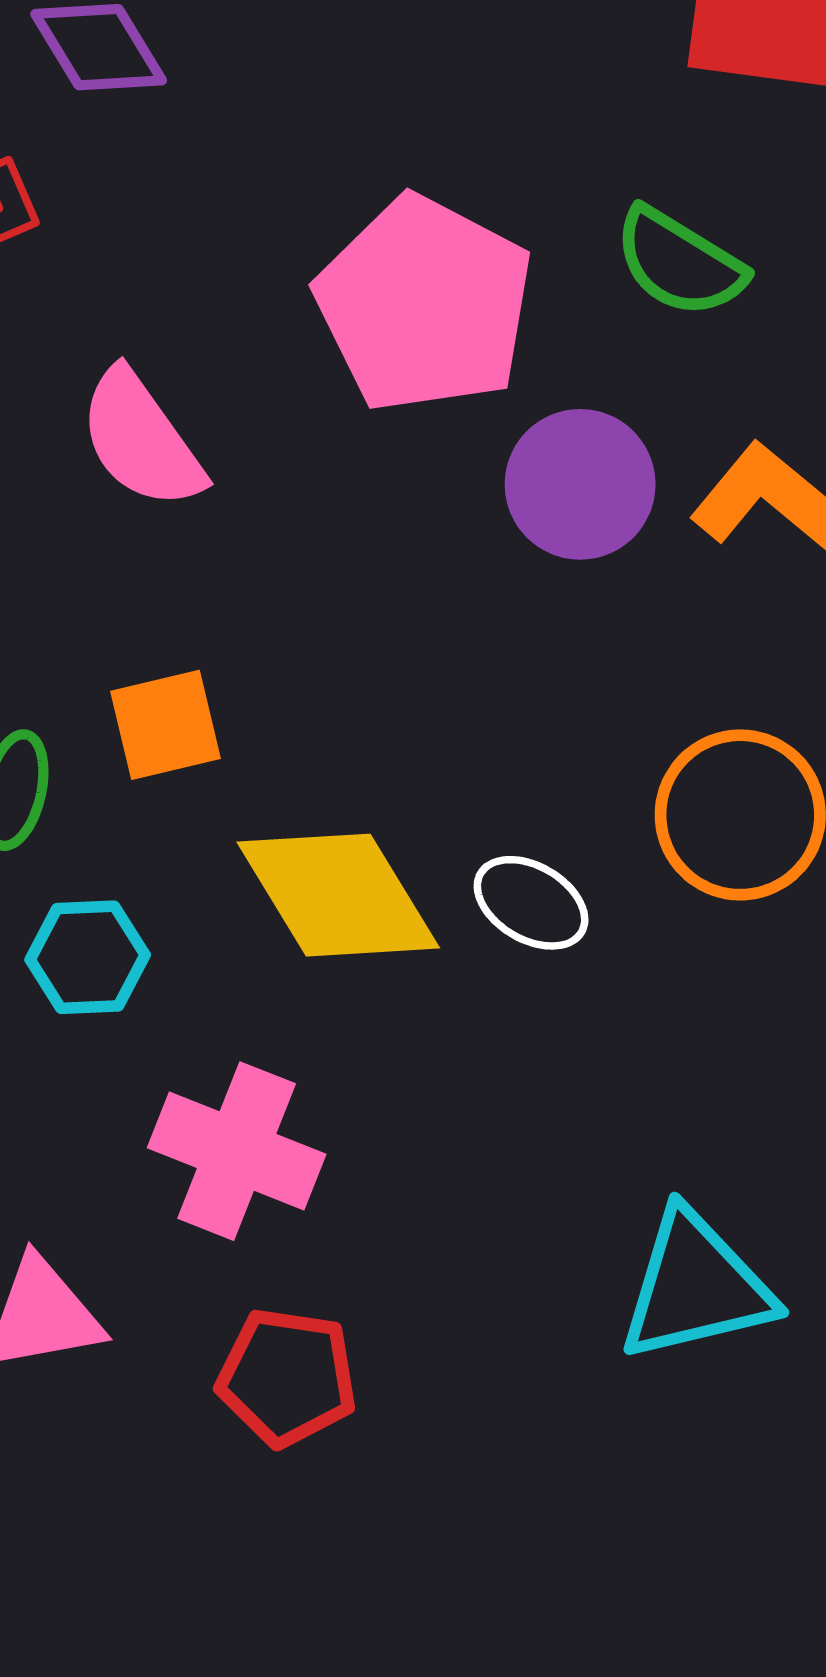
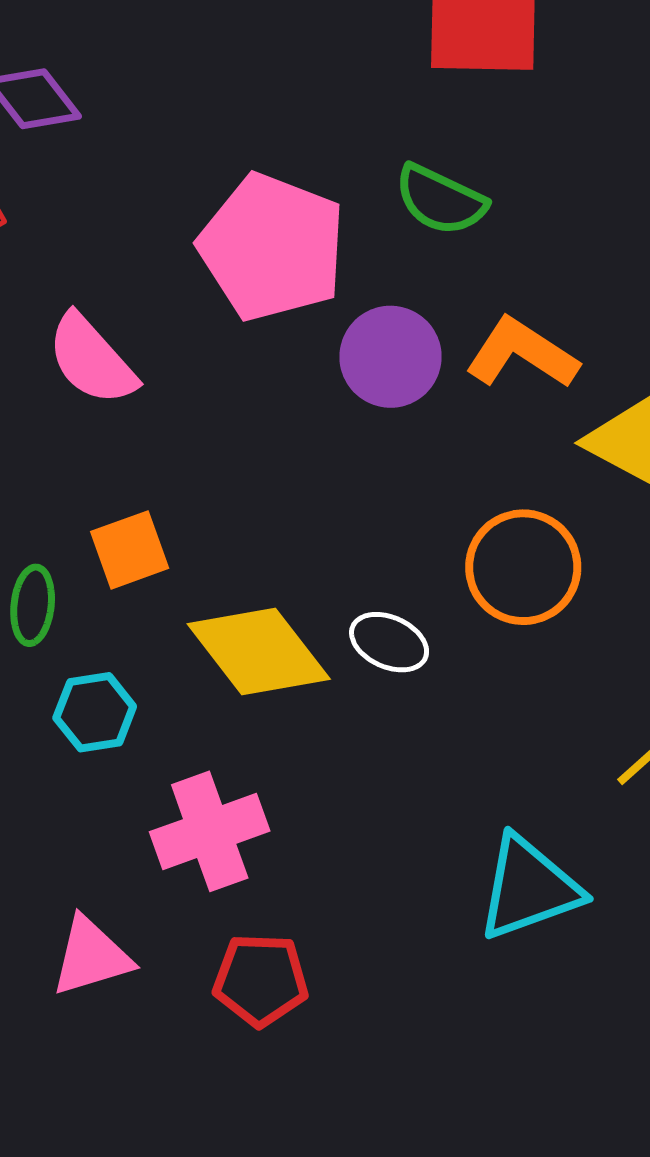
pink cross: (237, 1151) -> (210, 831), turned -35

